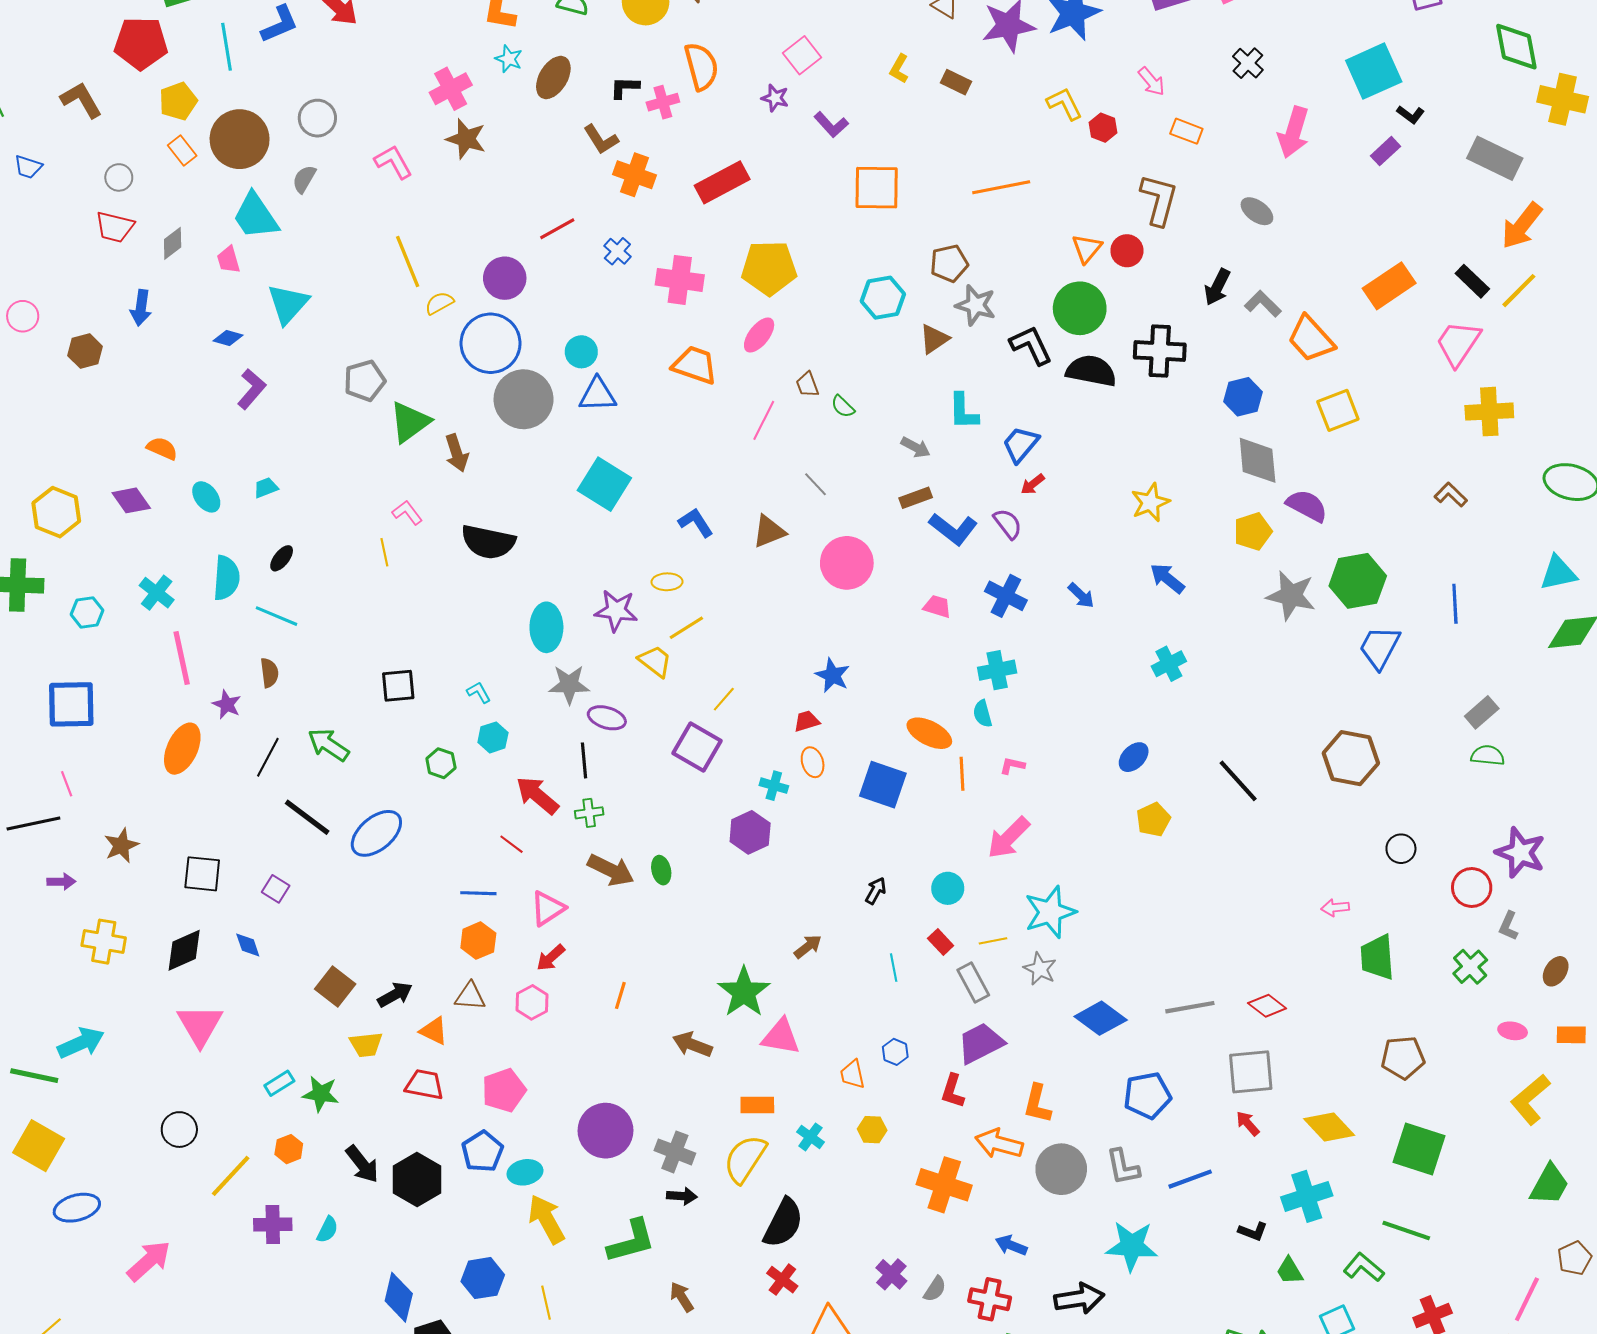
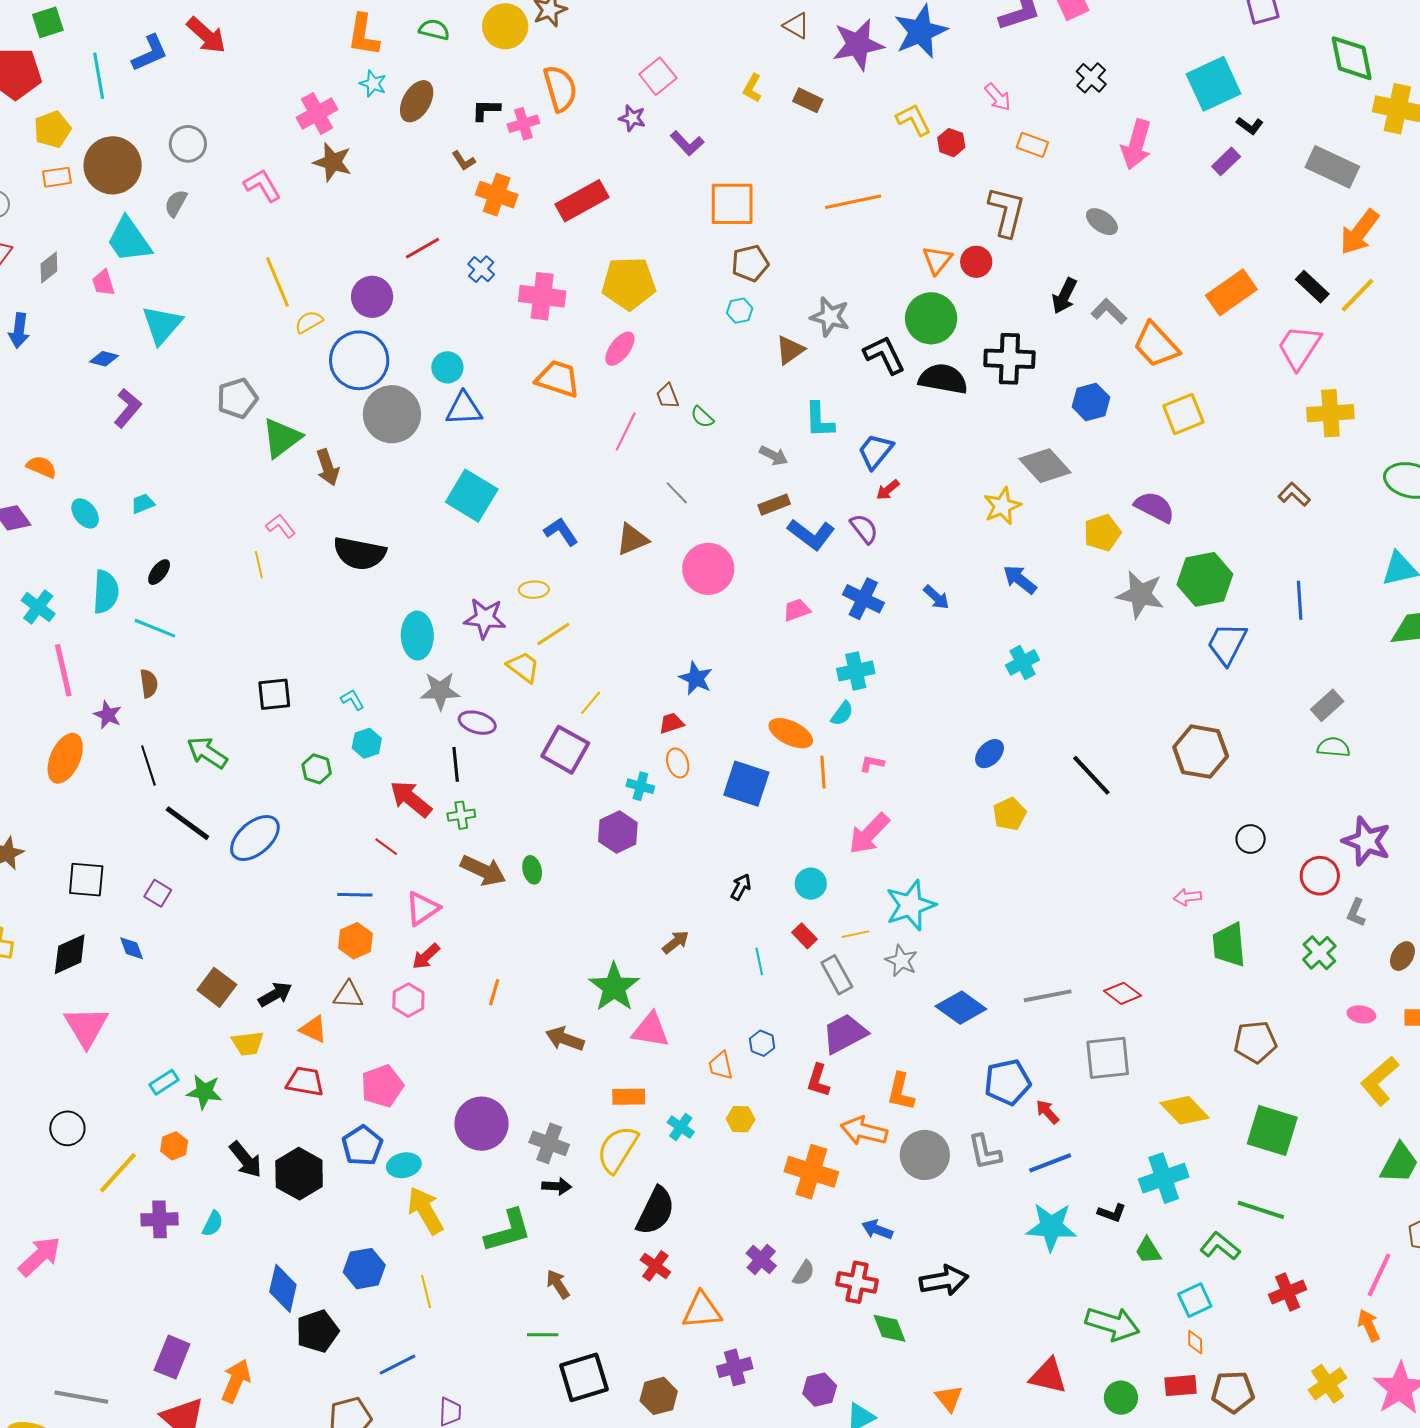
brown L-shape: (601, 139) -> (464, 161), size x0.7
orange rectangle: (182, 151) -> (57, 177), turned -60
brown pentagon: (949, 263) -> (750, 263), moved
cyan hexagon: (883, 298) -> (740, 311), size x0.6
gray diamond: (1258, 460) -> (1045, 466), moved, turned -36
pink trapezoid: (937, 606) -> (797, 610), turned -36
cyan semicircle: (982, 714) -> (842, 713), turned -128
black line: (268, 757) -> (148, 765), turned -45
red arrow: (1248, 1123) -> (1047, 1112), moved
cyan star: (1132, 1246) -> (1051, 1227), moved

